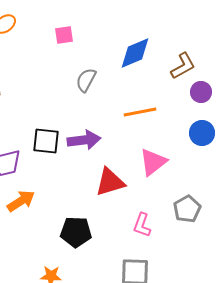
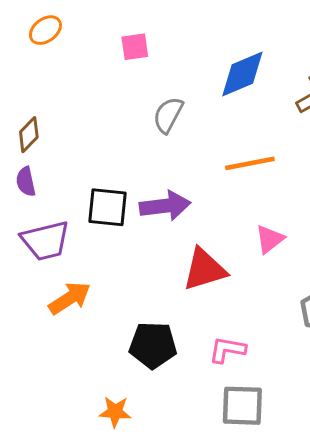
pink triangle: (153, 162) -> (270, 239), size x0.7
pink L-shape: (142, 225) -> (227, 350), moved, turned 80

